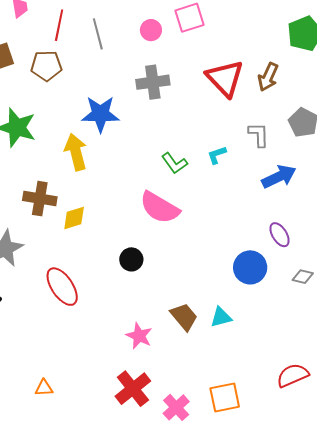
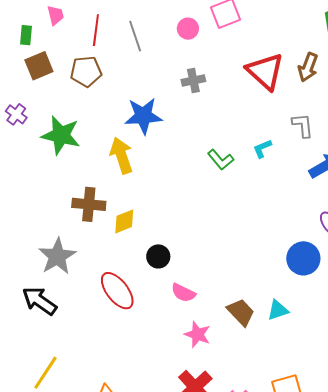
gray cross: (153, 82) -> (193, 80), size x0.7
pink semicircle: (160, 208) -> (183, 293), moved, size x0.6
black circle: (131, 259) -> (158, 256), moved

